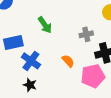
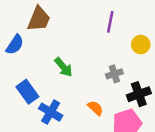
blue rectangle: (13, 42) -> (27, 92), turned 72

